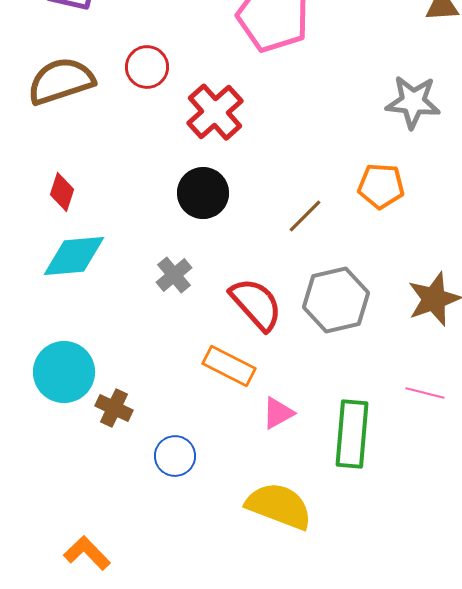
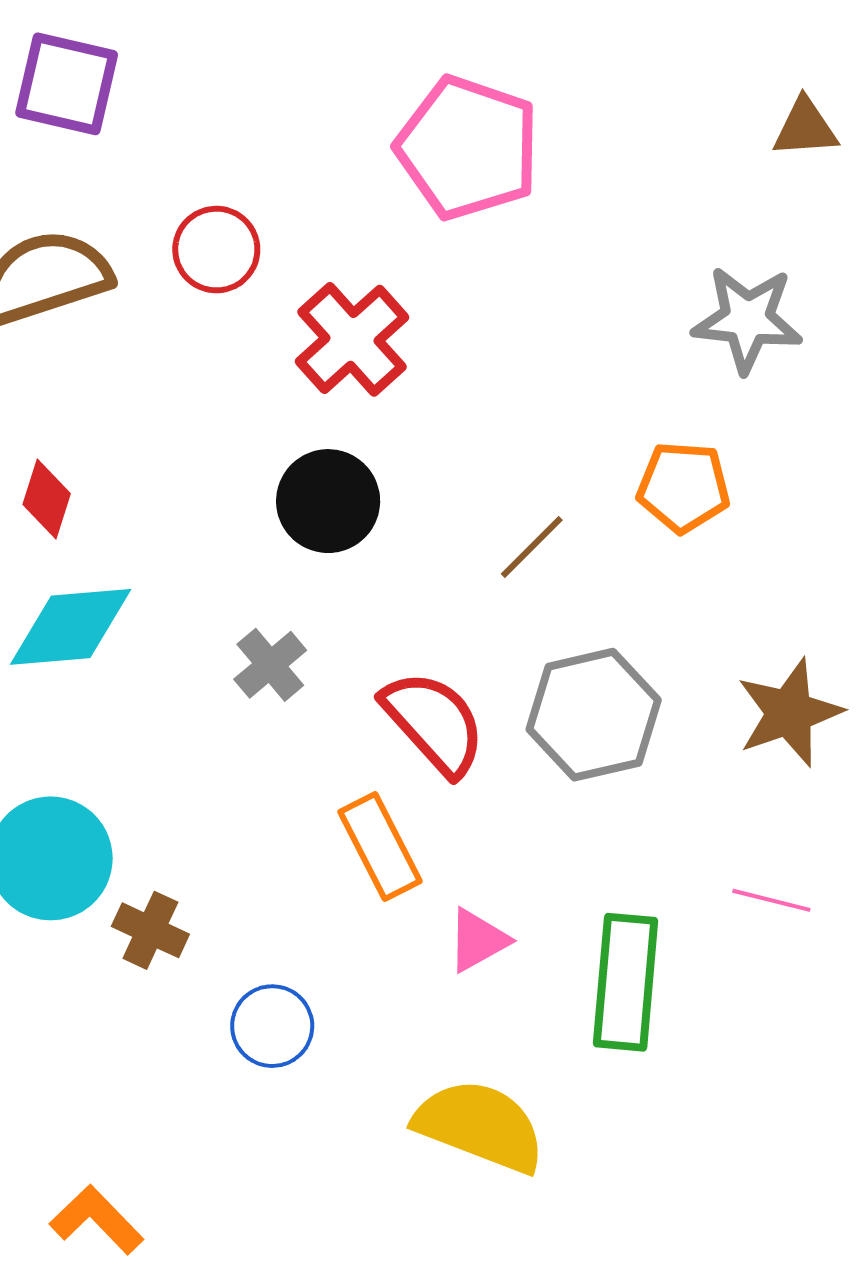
orange rectangle: (229, 366) -> (380, 846), turned 36

